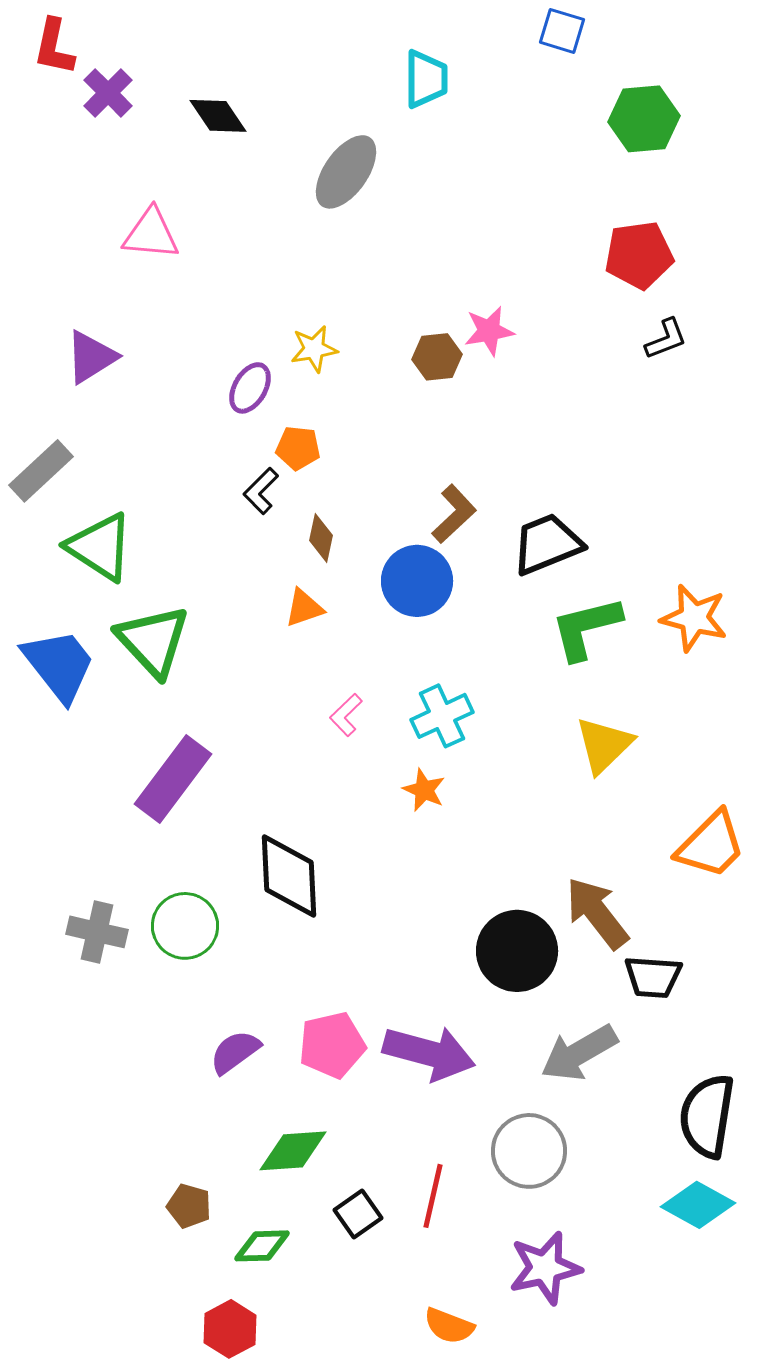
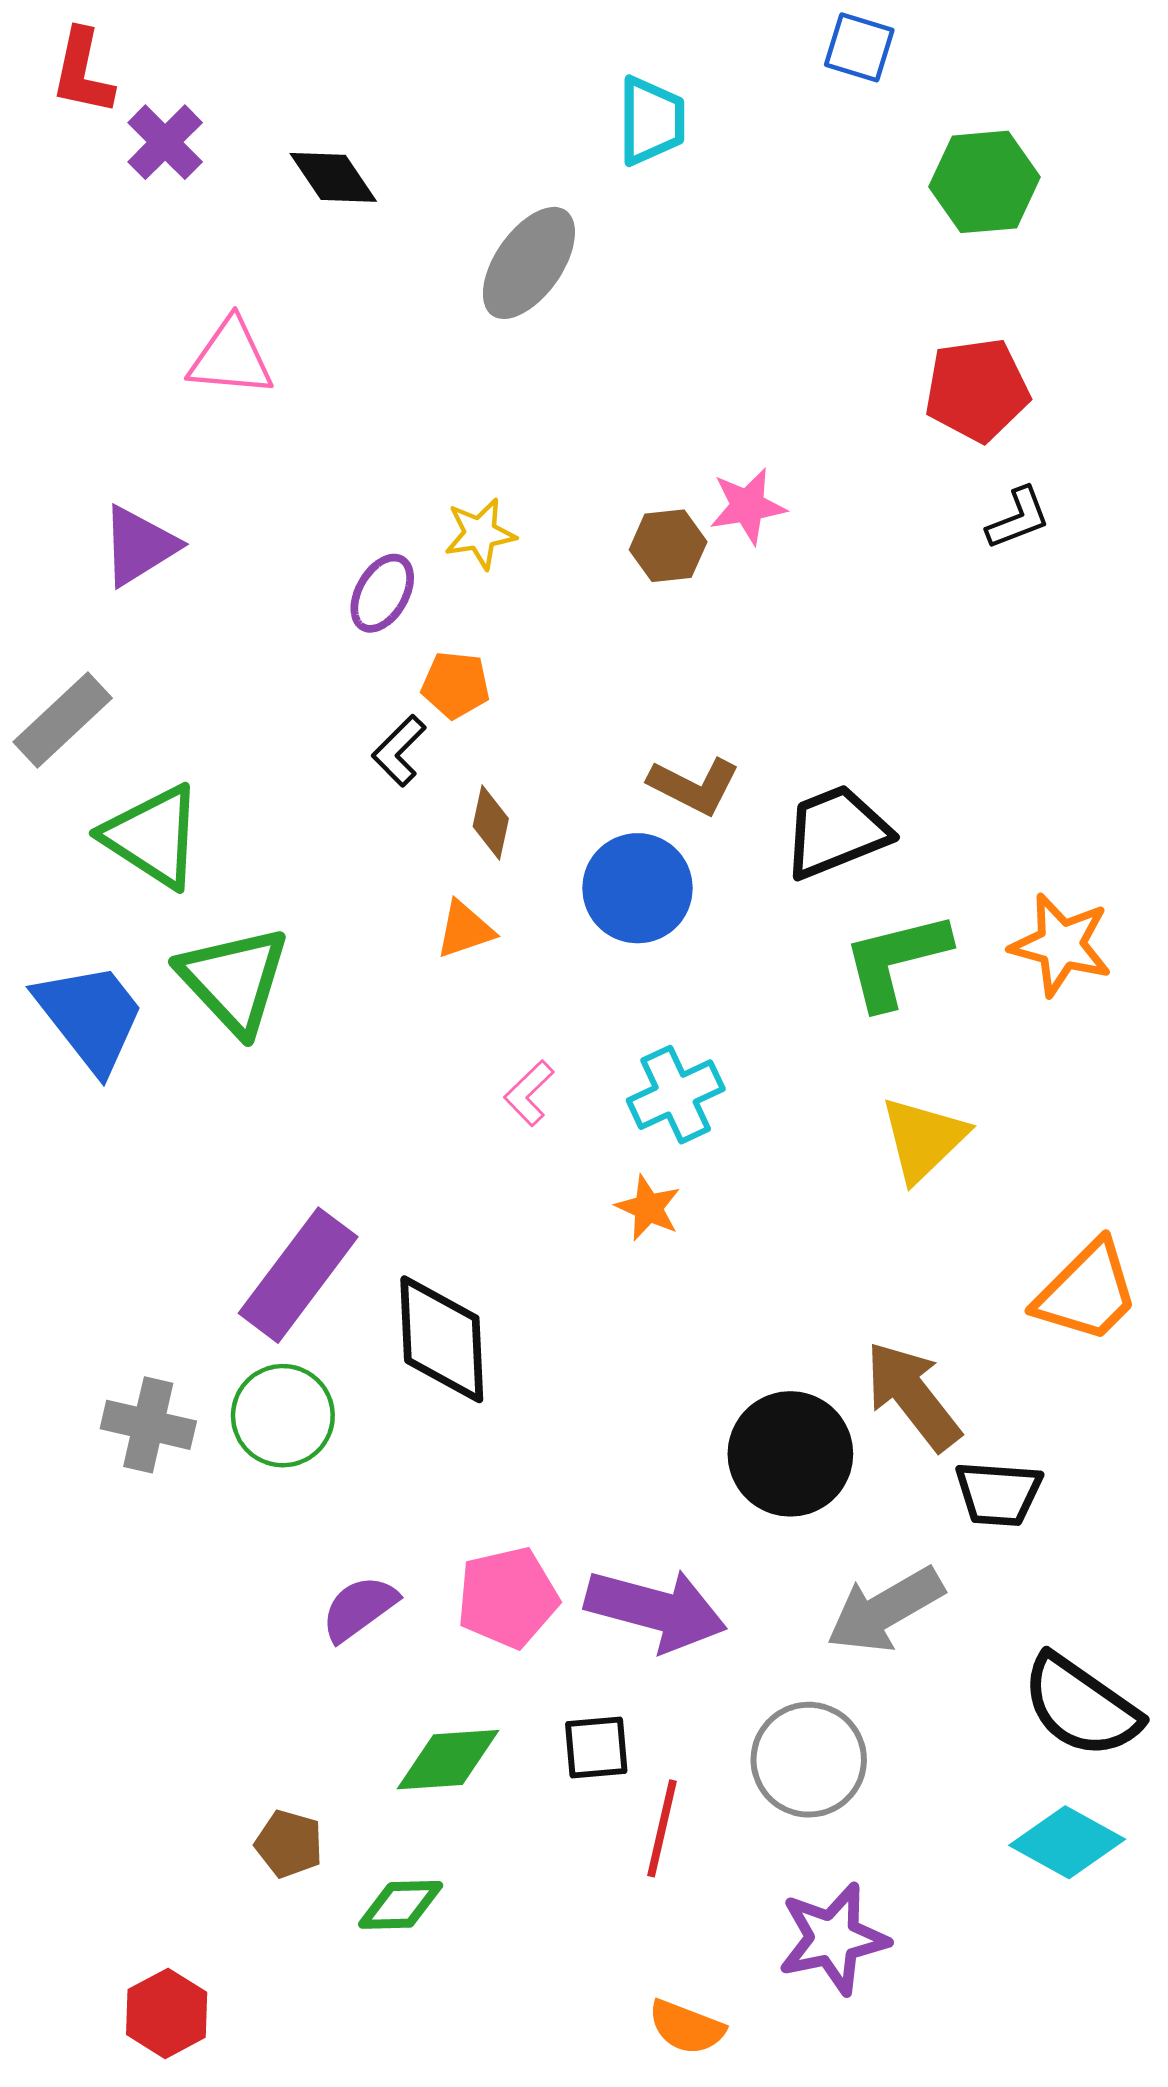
brown L-shape: (454, 514) -> (694, 786), turned 70
purple rectangle: (173, 779) -> (298, 1275), moved
black semicircle: (707, 1116) -> (1081, 1706), turned -64
black square: (358, 1214) -> (596, 1747), moved, turned 30
red hexagon: (230, 1329) -> (167, 2013), moved

